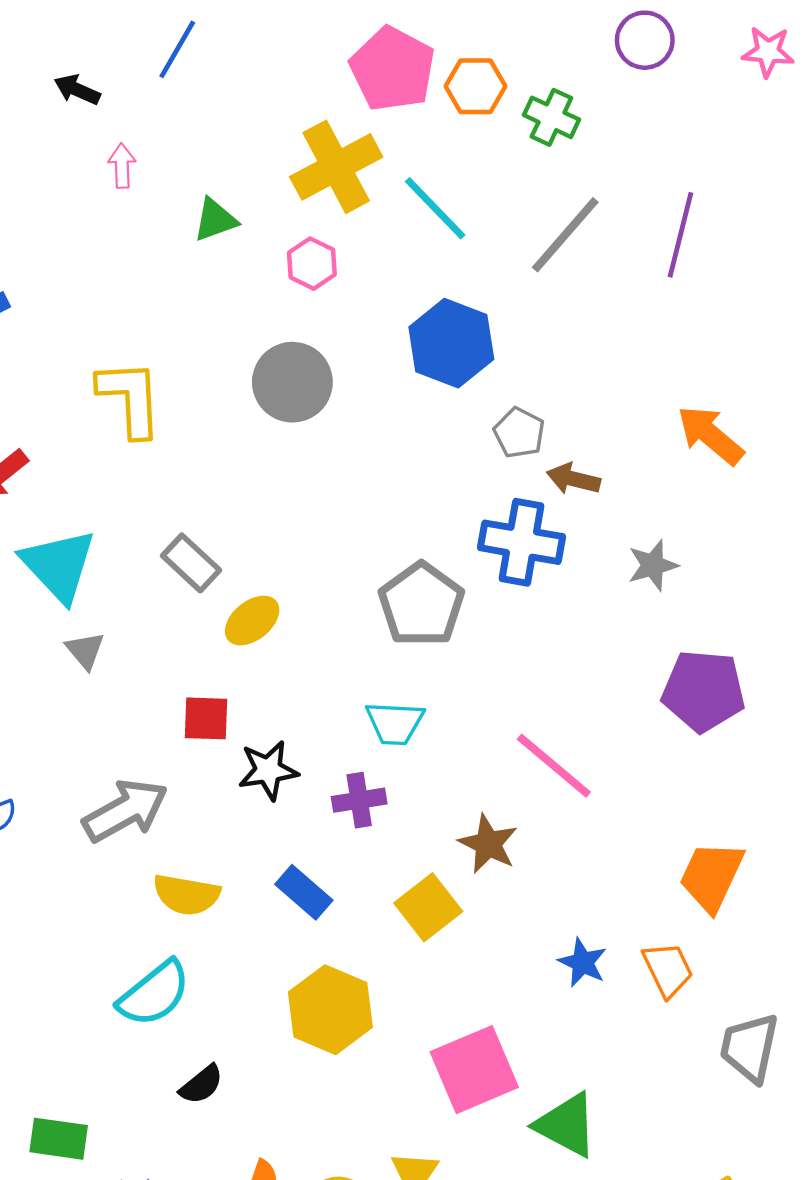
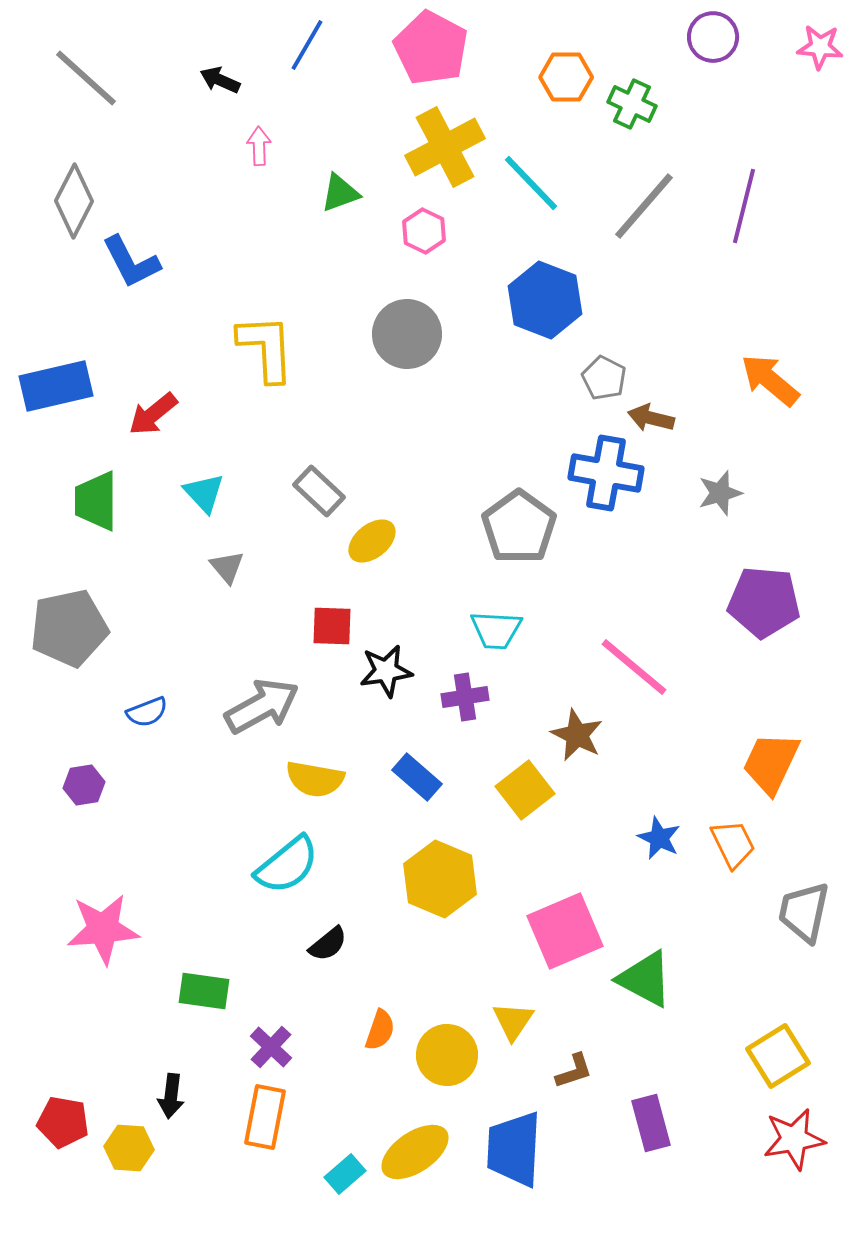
pink pentagon: (393, 69) -> (431, 48), moved
cyan triangle: (59, 565) -> (204, 493), size x0.6

